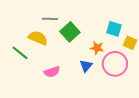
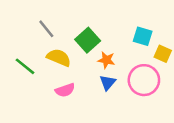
gray line: (50, 19) -> (46, 29), moved, turned 49
yellow semicircle: (38, 38) -> (59, 58), moved
orange star: (97, 48) -> (106, 60), moved

